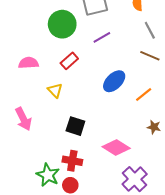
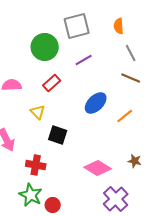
black square: (75, 126) -> (58, 135), moved
brown star: (154, 127) -> (135, 161), moved
red cross: (72, 161) -> (36, 165), moved

